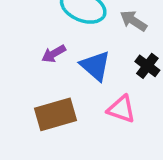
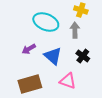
gray arrow: (133, 21) -> (75, 30), turned 56

